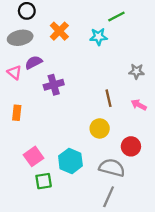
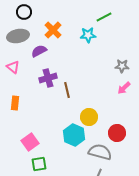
purple semicircle: (34, 62) -> (39, 51), moved
brown line: (109, 98) -> (67, 90), moved
pink arrow: (139, 105) -> (124, 88), moved, turned -72
cyan hexagon: (70, 161) -> (74, 135), moved

